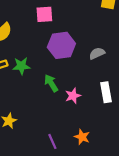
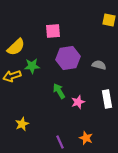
gray semicircle: (97, 53) -> (99, 65), turned 40
green star: (21, 66) -> (32, 66), moved

